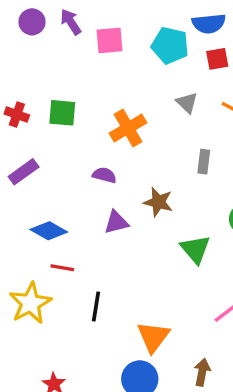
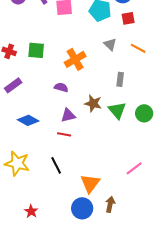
green triangle: (195, 249) -> (117, 110), moved
red line: (62, 268) -> (64, 134), moved
yellow star: (30, 303) -> (17, 163), turned -30
black line: (96, 306) -> (56, 165), turned -36
brown arrow: (202, 372) -> (110, 204), moved

